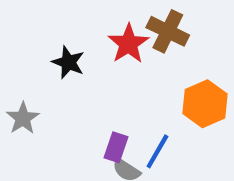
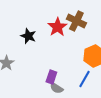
blue line: (157, 151) -> (84, 79), moved

